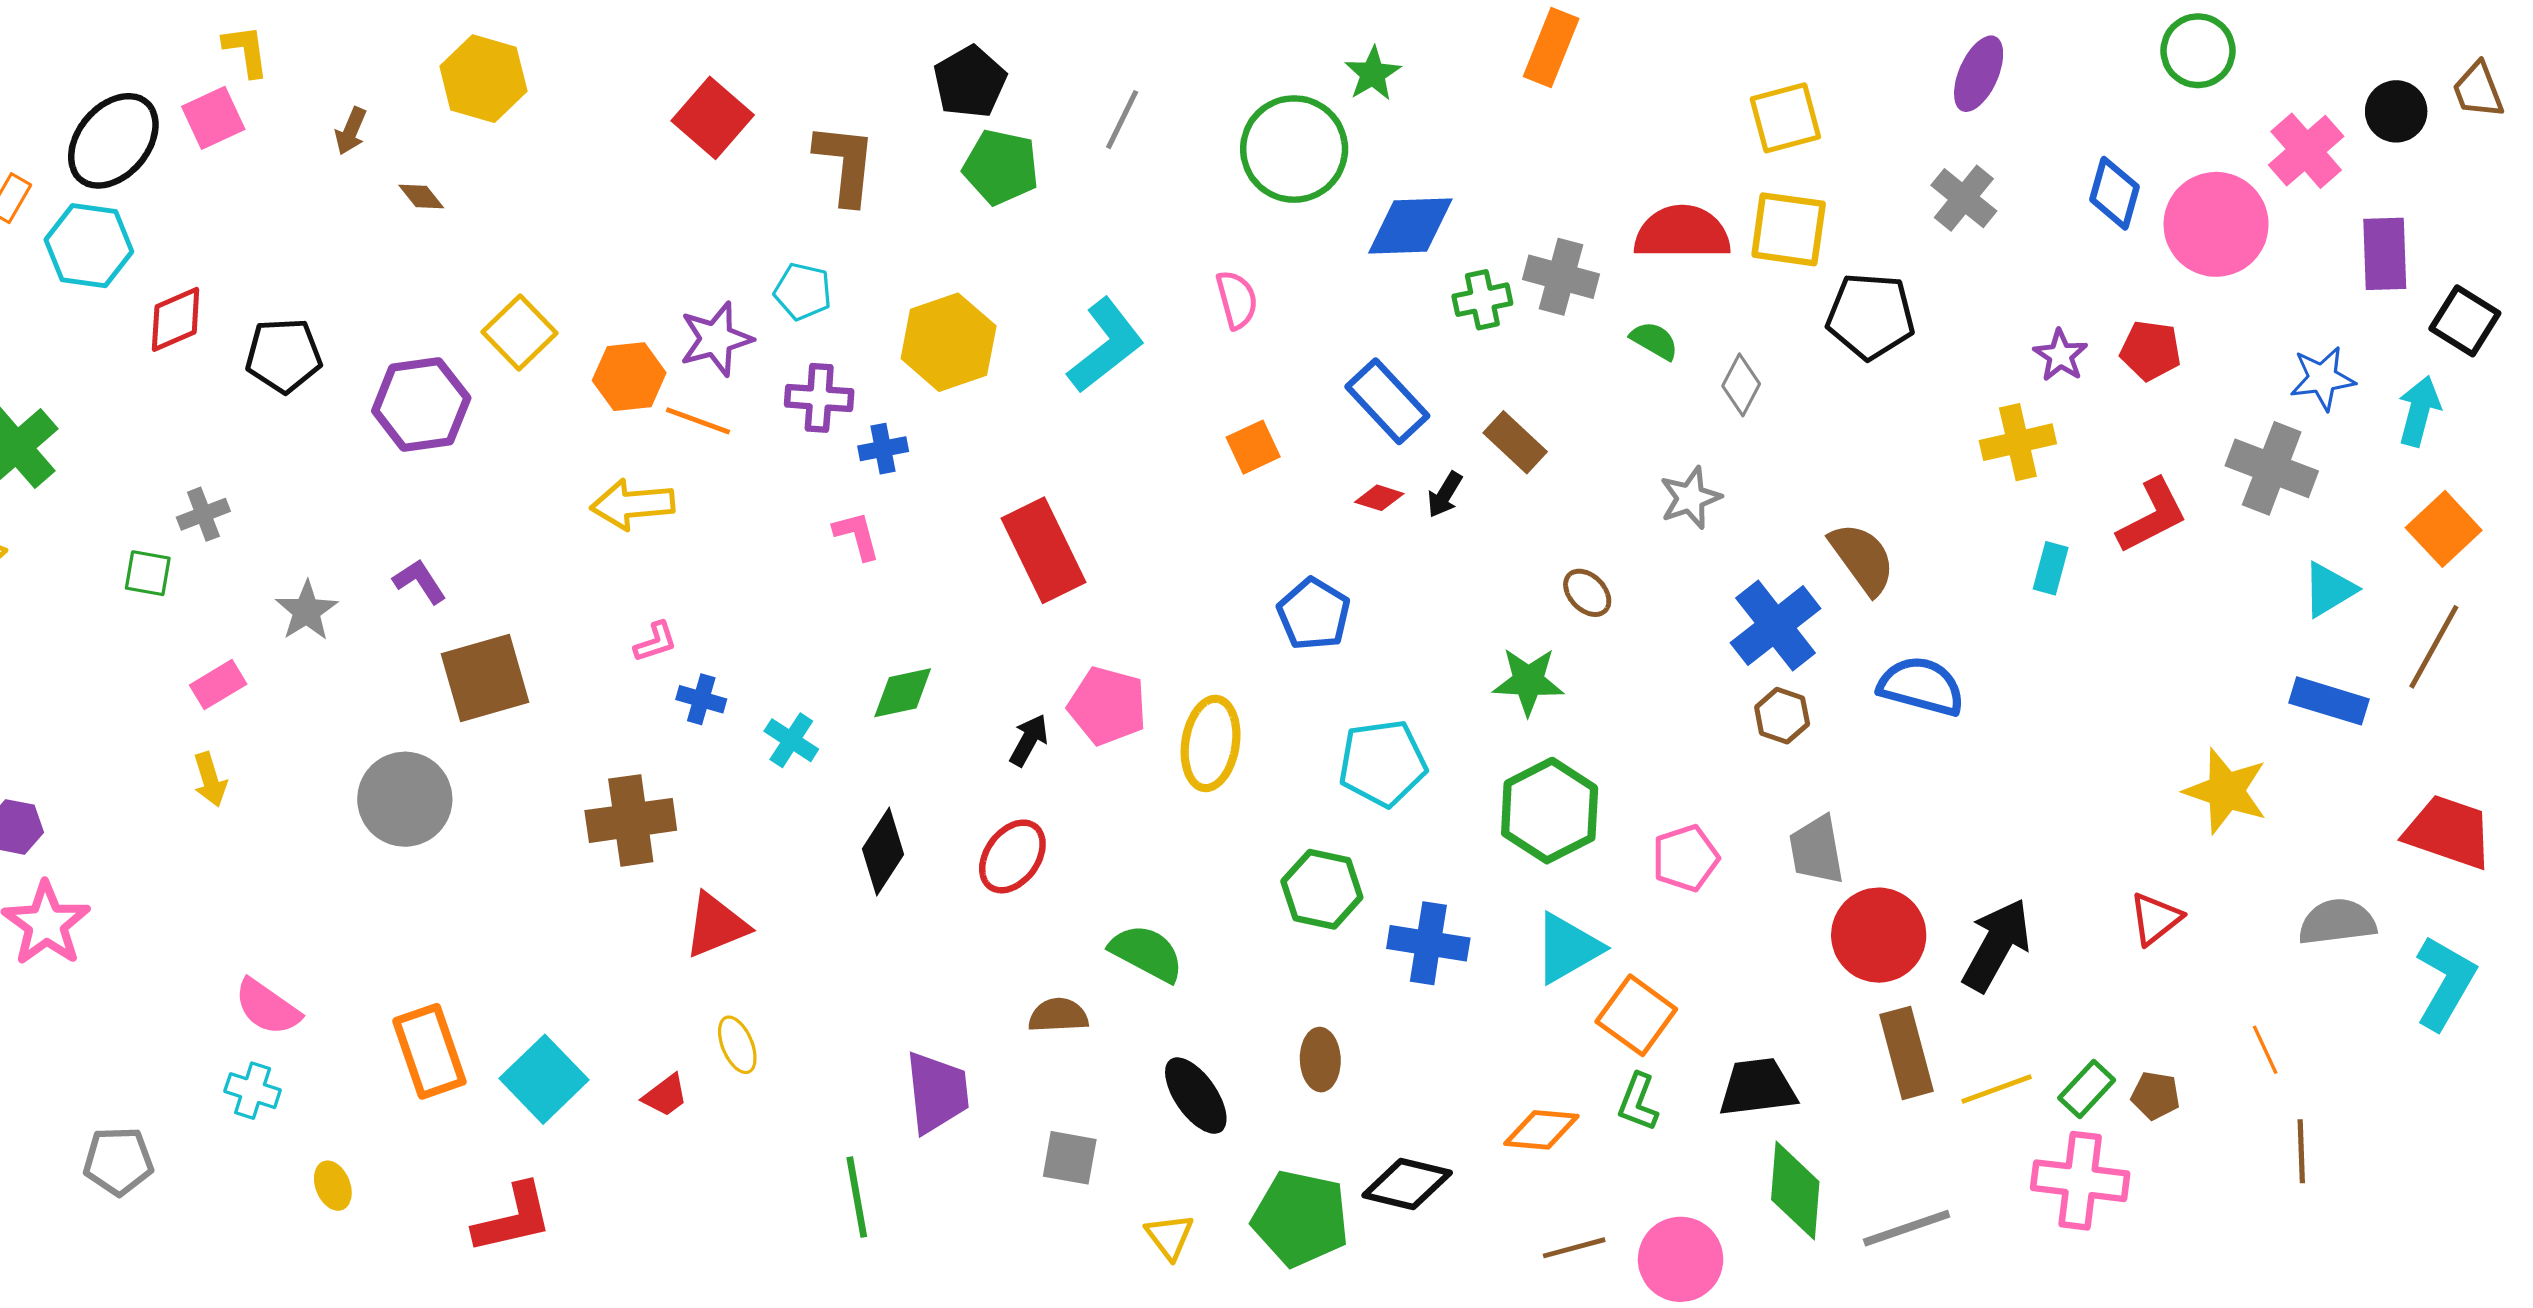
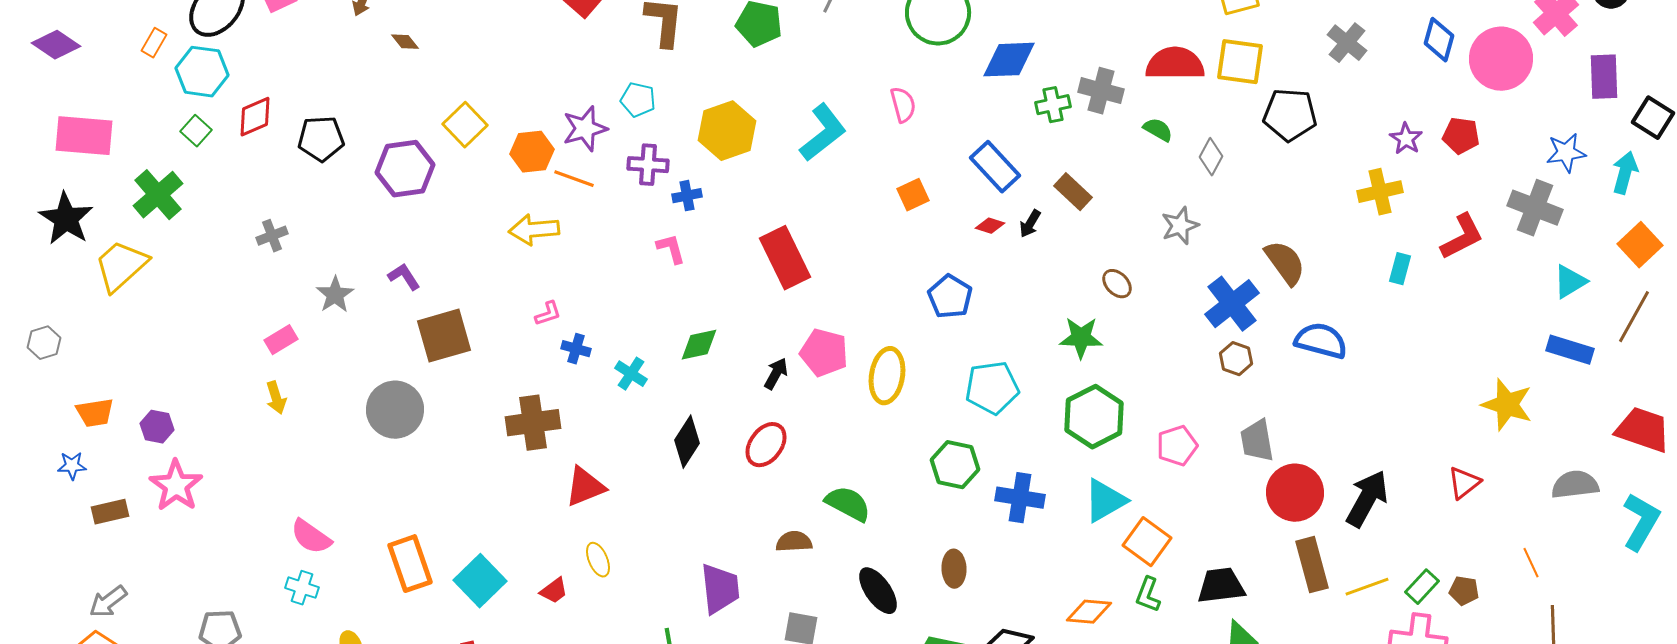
green square: (148, 573) -> (196, 131), moved, turned 32

